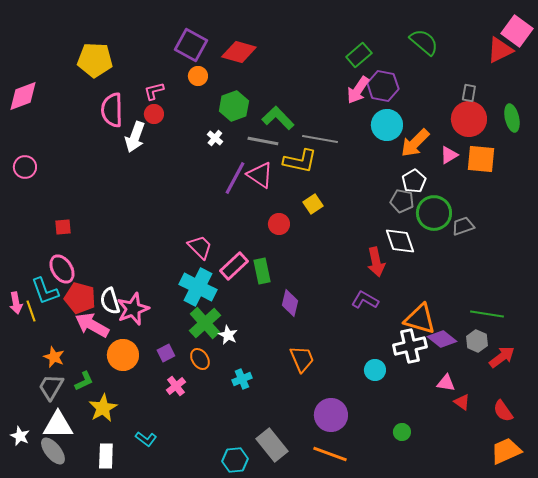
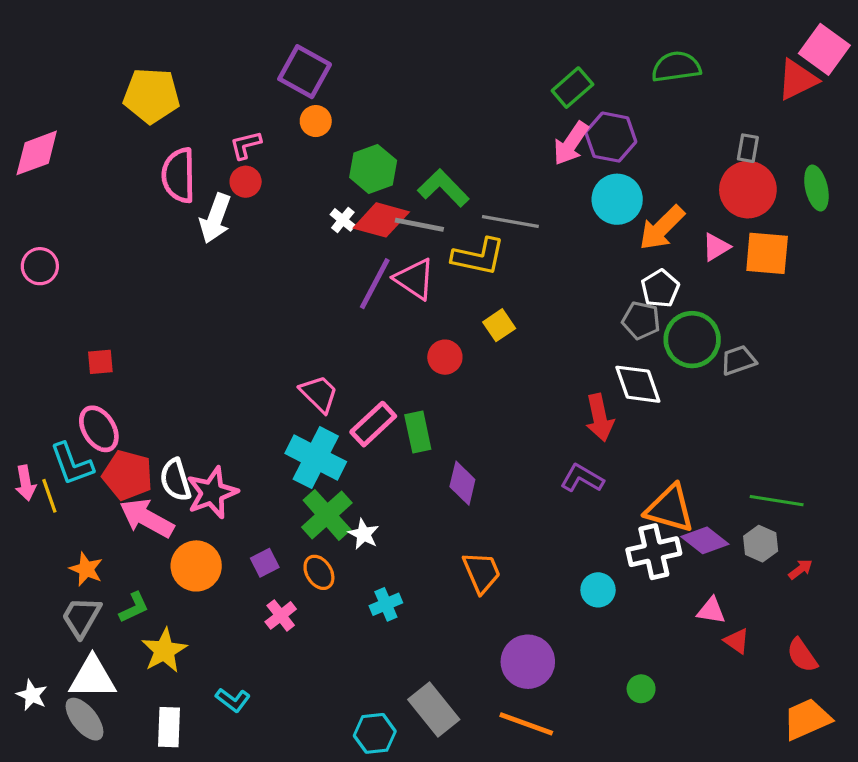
green semicircle: (424, 42) -> (676, 67), turned -48
red diamond: (239, 52) -> (381, 220), moved
red arrow: (502, 357) -> (801, 569), size x0.6

